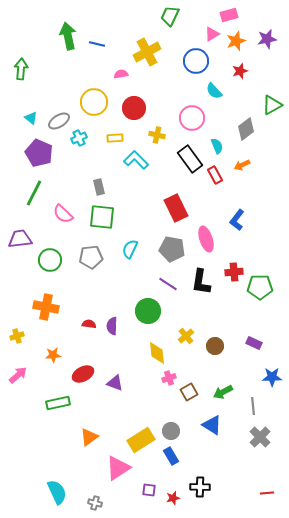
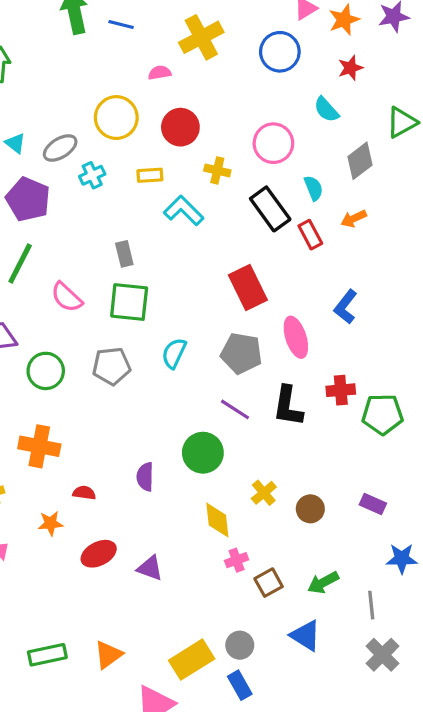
cyan semicircle: (214, 91) -> (326, 110), moved
red semicircle: (89, 324) -> (84, 493), moved
green rectangle: (58, 403) -> (47, 655), moved

